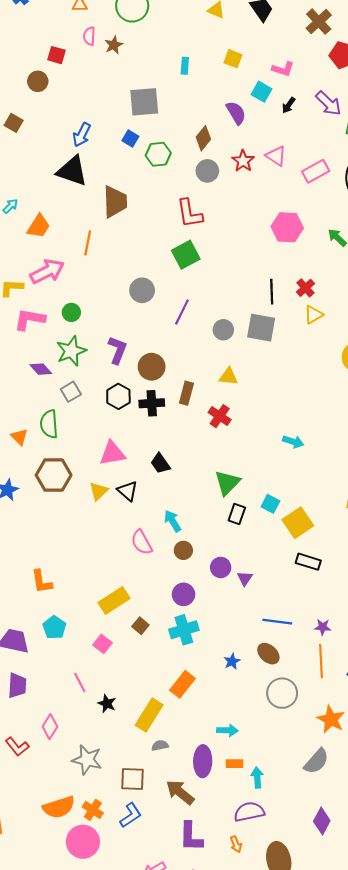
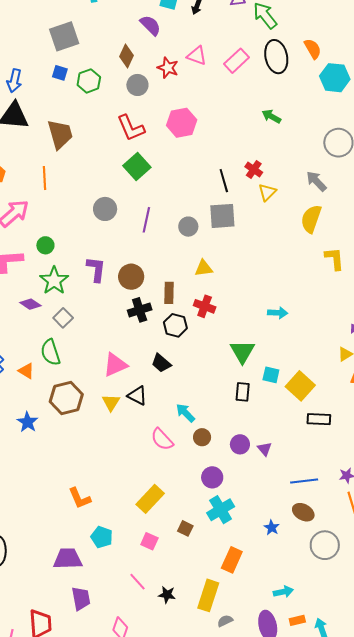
pink hexagon: (287, 227) -> (182, 123), moved
black hexagon: (118, 396) -> (175, 325), moved
green triangle: (227, 483) -> (242, 352), moved
brown square: (140, 626) -> (185, 528), moved

